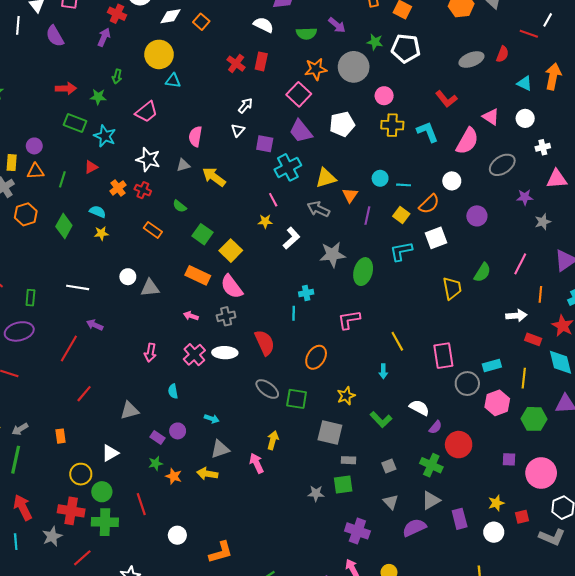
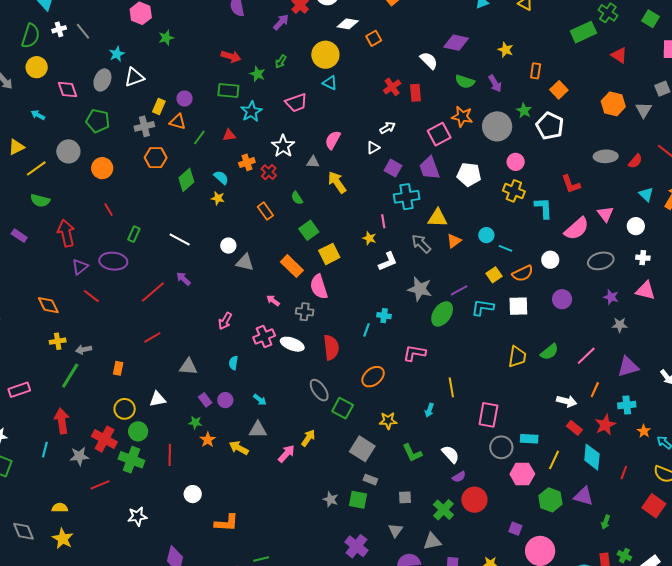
red rectangle: (261, 61) -> (415, 93), turned -36
green rectangle: (75, 123) -> (228, 90), turned -35
purple line: (367, 216) -> (459, 290), moved, turned 30
pink arrow: (257, 463) -> (286, 454), turned 48

